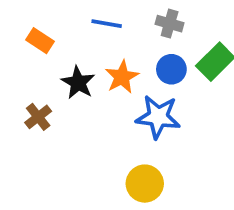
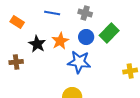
brown cross: (38, 117) -> (16, 62), turned 32

